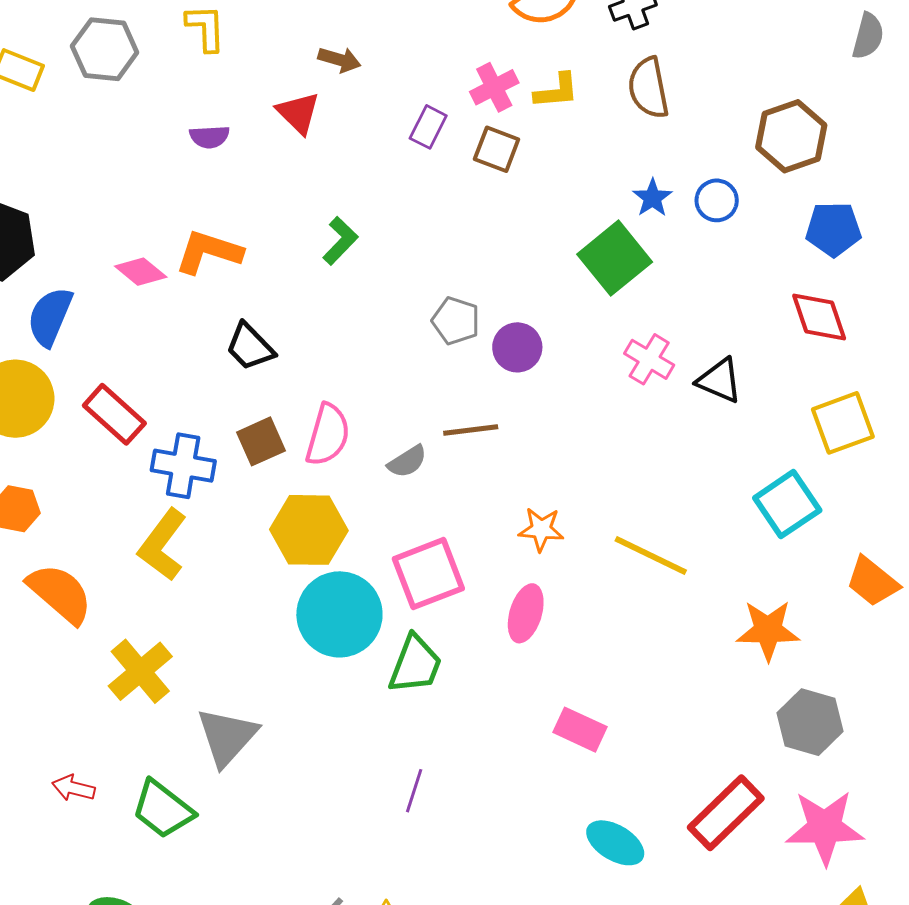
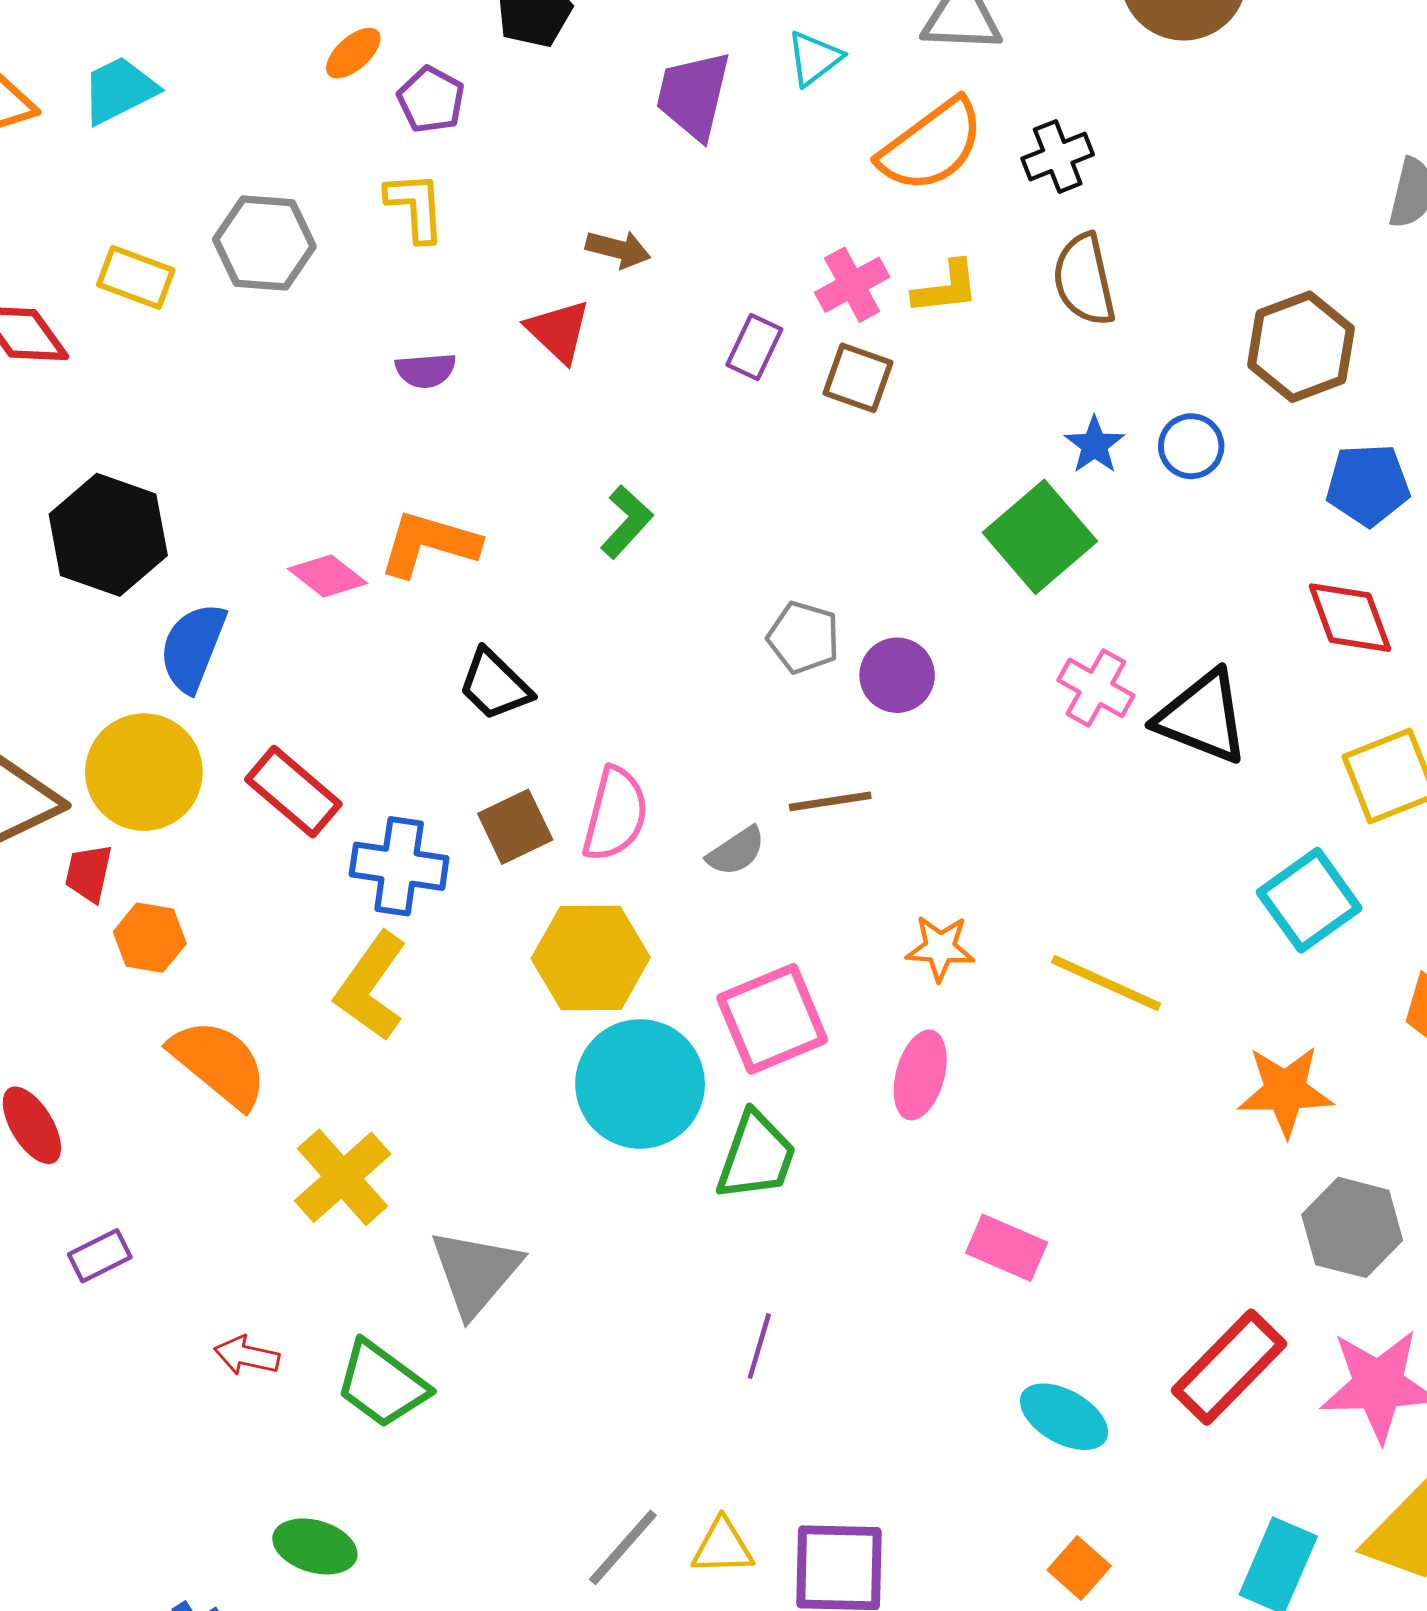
black triangle: (719, 381) -> (1202, 717), size x1.4

